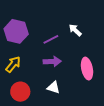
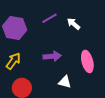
purple line: (51, 39) -> (49, 18), moved
white triangle: (53, 88) -> (65, 82), moved

